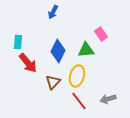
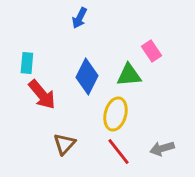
brown triangle: (53, 82) -> (64, 144), moved

